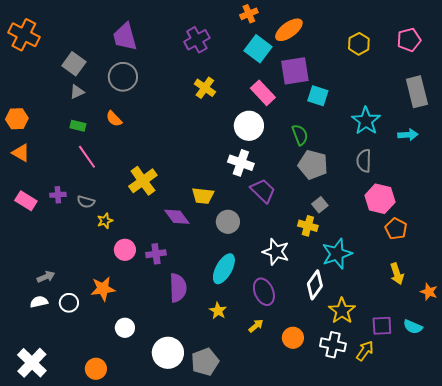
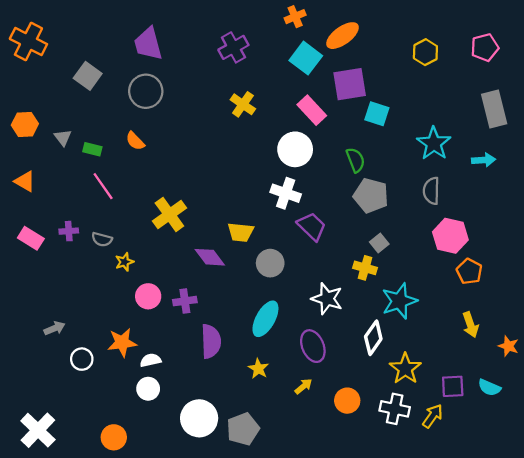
gray triangle: (77, 92) -> (63, 137), moved, turned -42
orange hexagon: (17, 119) -> (25, 124), moved
white semicircle: (39, 302) -> (151, 360), moved

